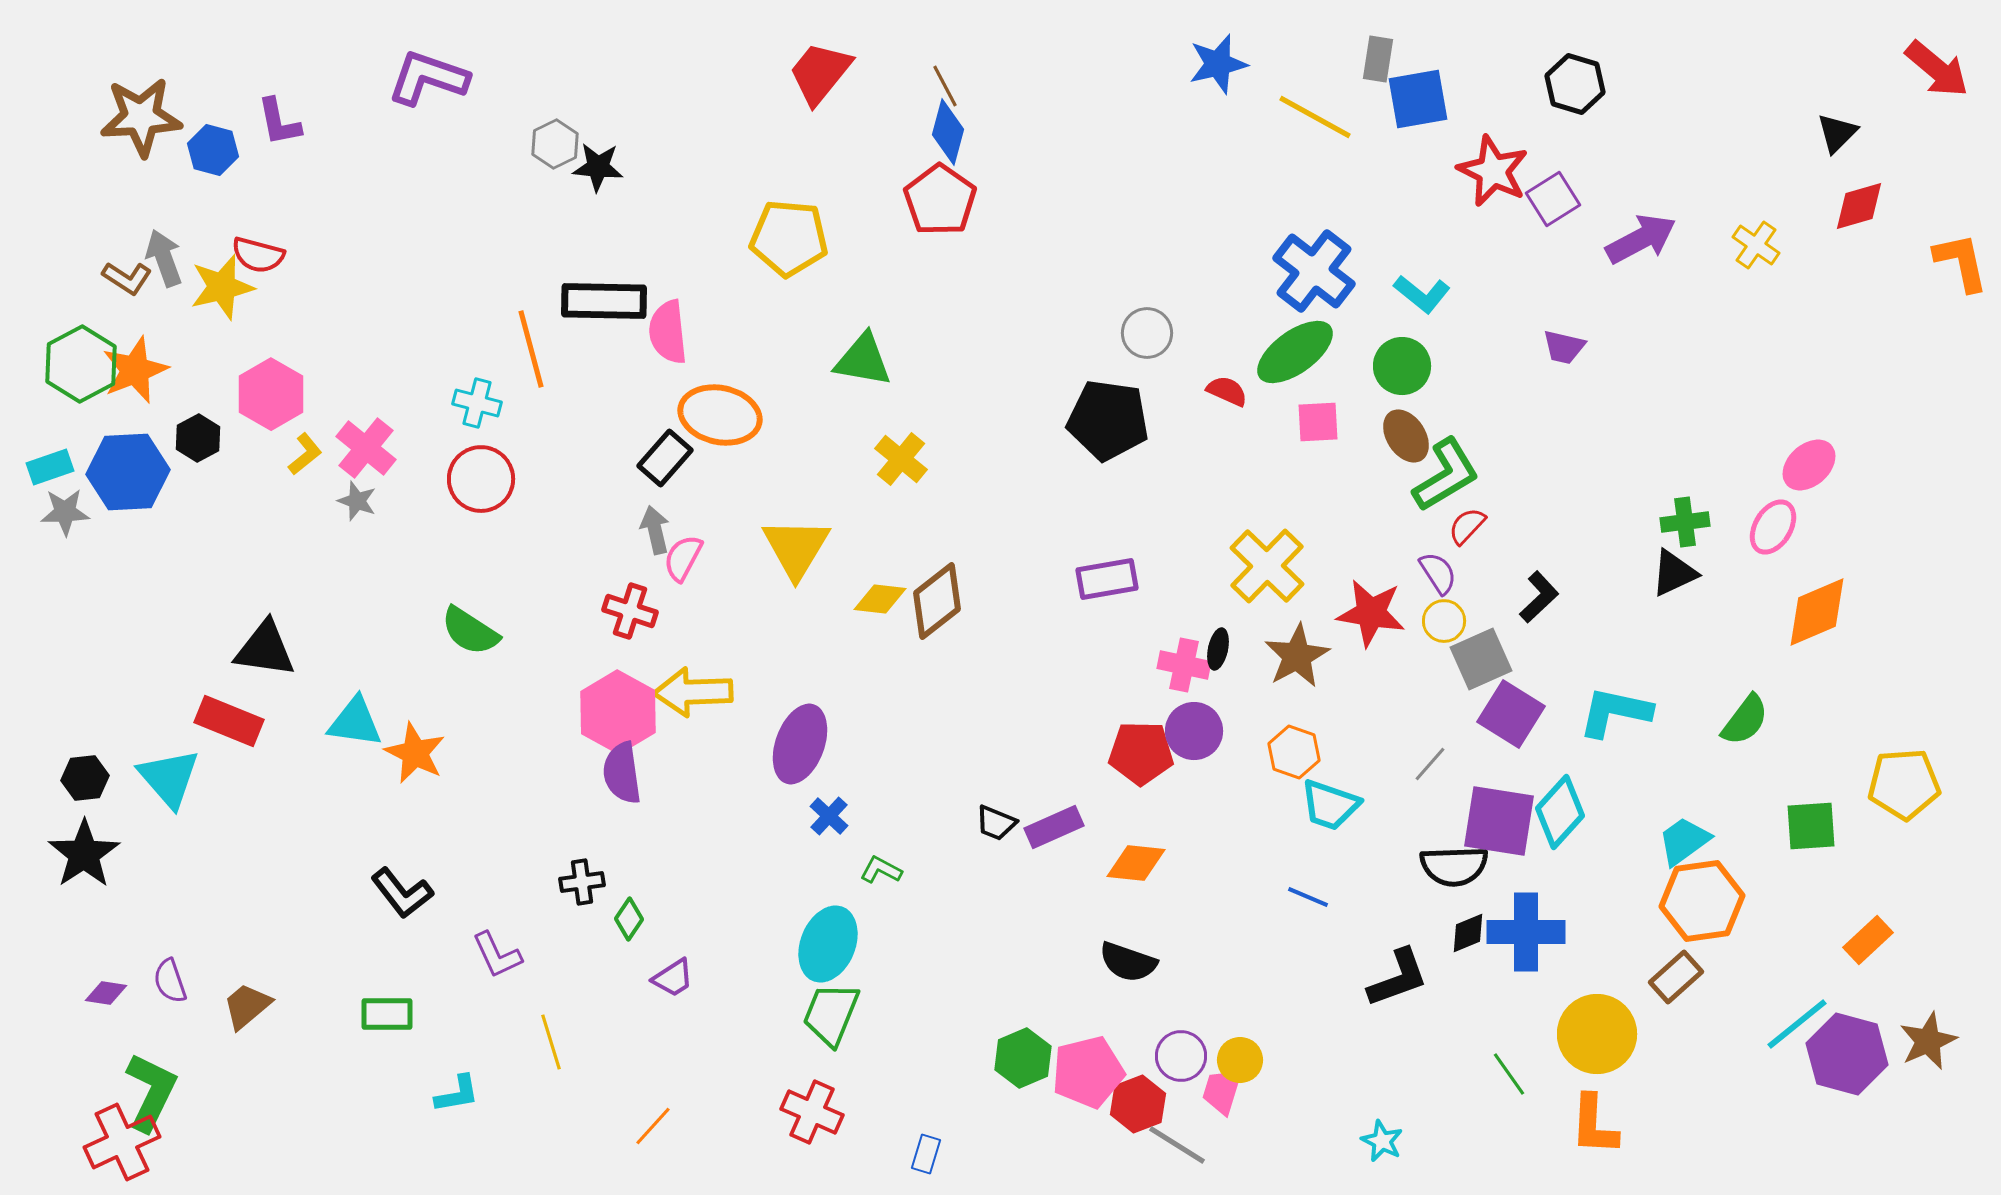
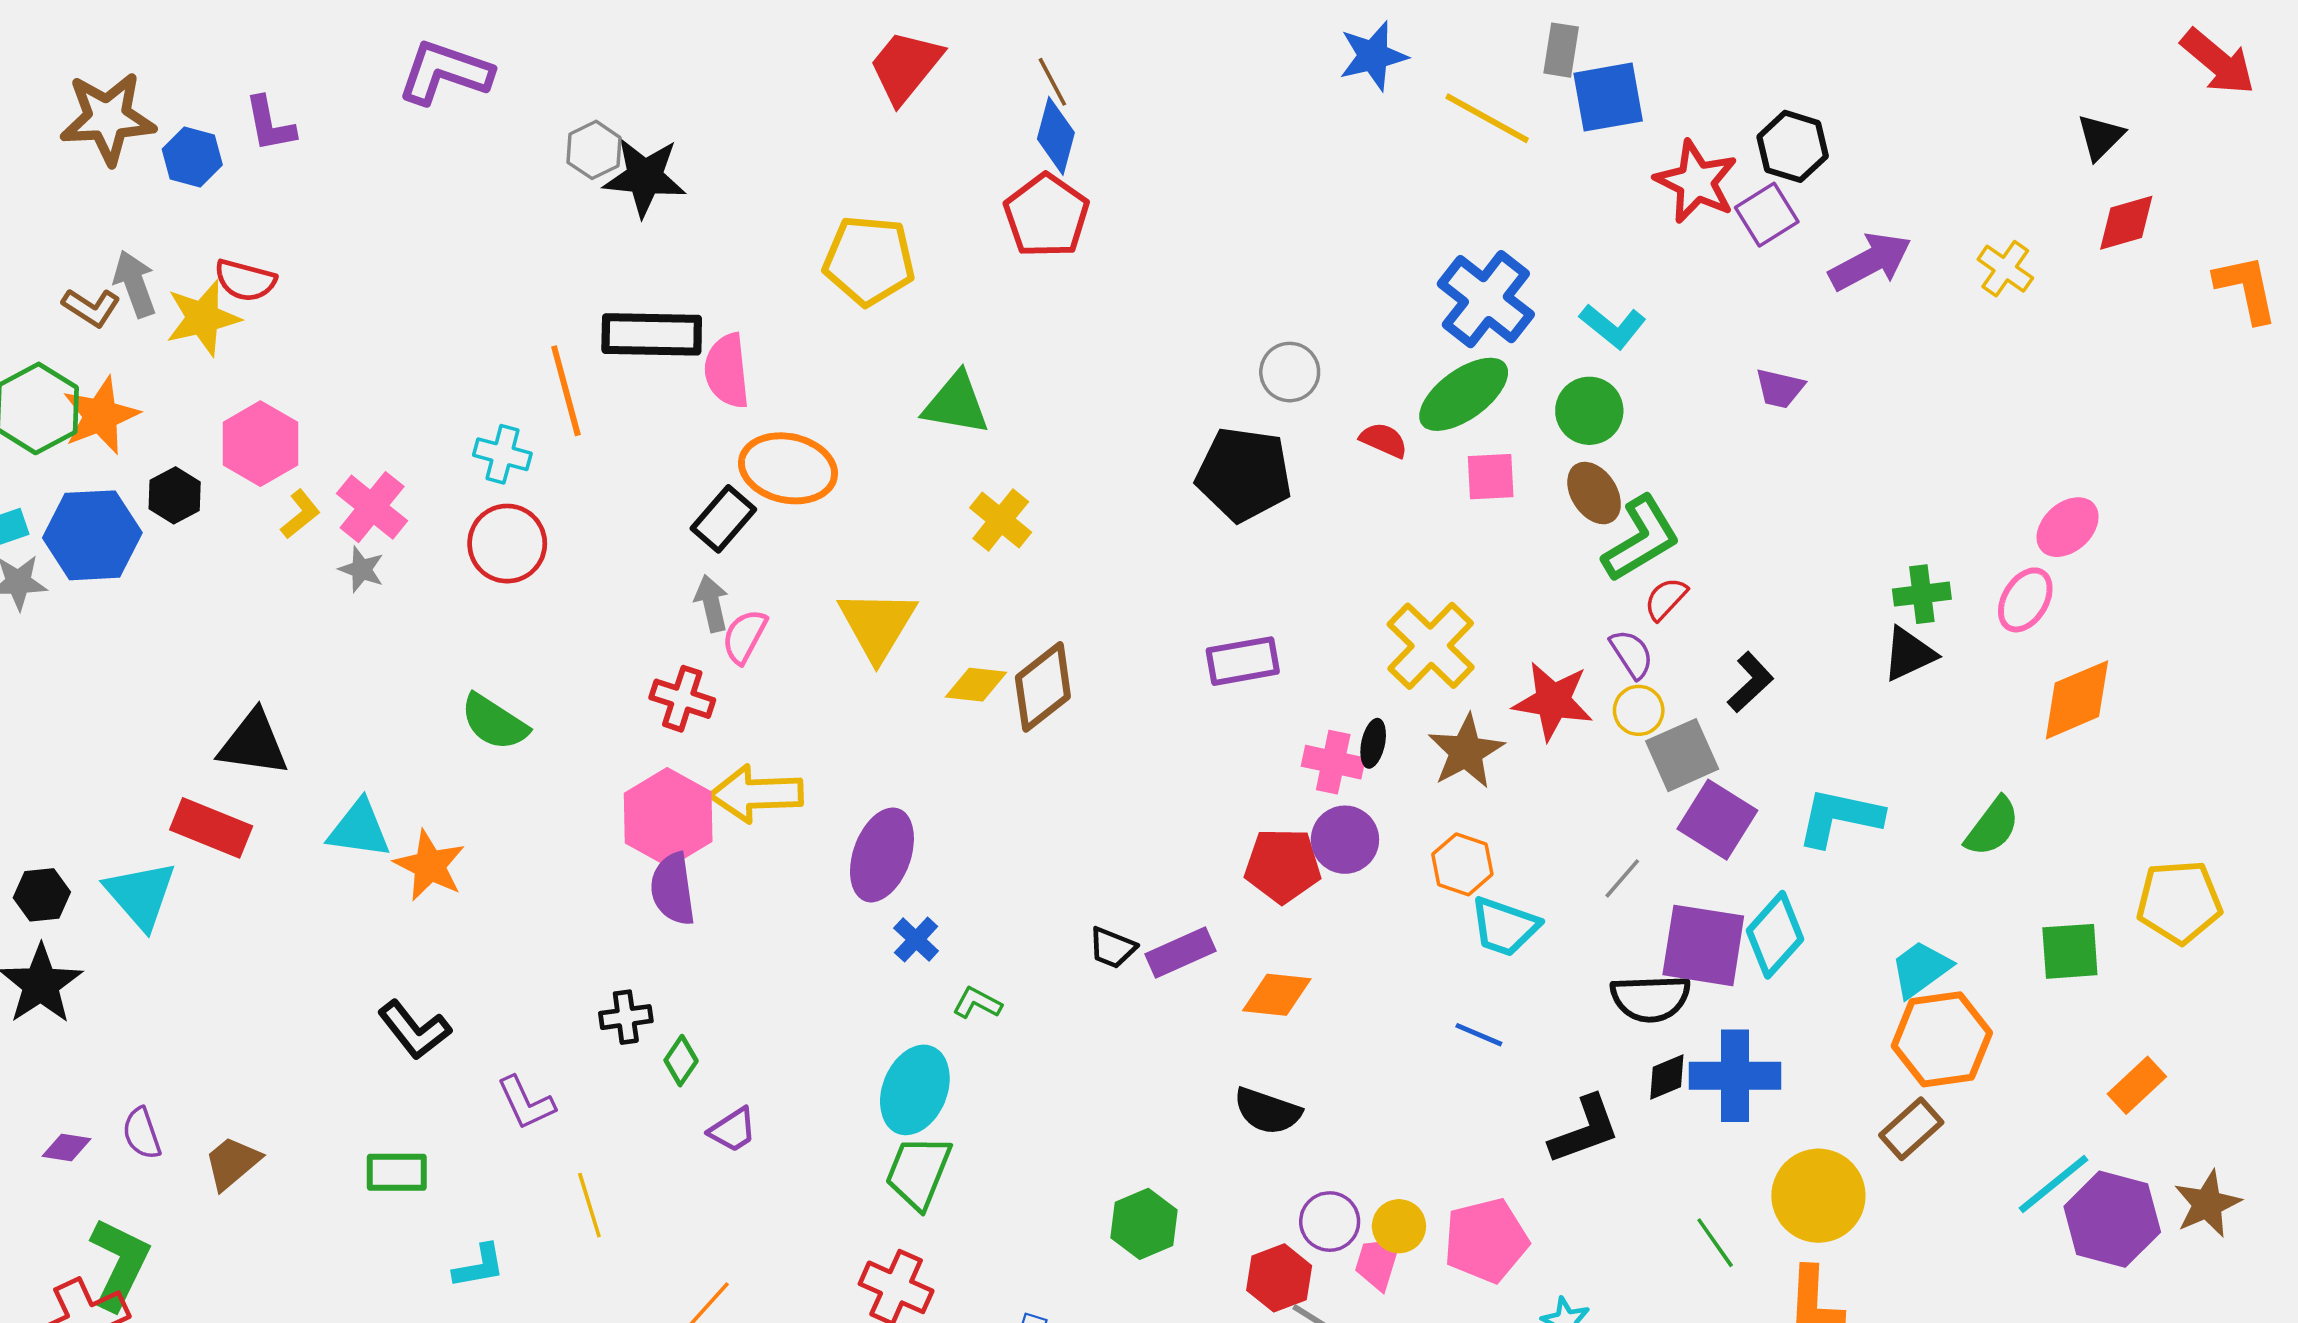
black hexagon: (1575, 84) -> (1793, 146), moved
black star: (598, 167) -> (645, 177), size x1.4
pink pentagon: (1088, 1072) -> (1486, 1240), moved

